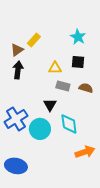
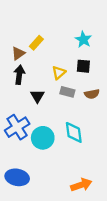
yellow triangle: (55, 68) -> (59, 73), turned -40
brown semicircle: (86, 88) -> (92, 94), turned 152
black triangle: (50, 105) -> (37, 96), moved
orange arrow: (85, 152) -> (81, 185), moved

